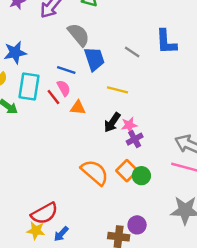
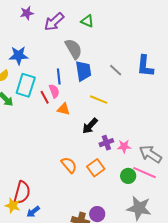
blue line: (66, 70) -> (59, 77), turned 56
pink star: (129, 125) -> (124, 146), moved
orange semicircle: (95, 172) -> (69, 165), size x0.7
green circle: (141, 176) -> (128, 176), moved
red semicircle: (44, 213) -> (22, 192), turned -55

